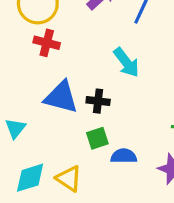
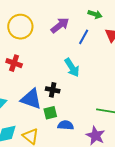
red cross: (47, 43) -> (14, 63), moved
blue triangle: (61, 97) -> (31, 99), moved

